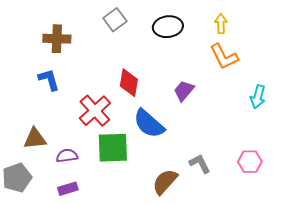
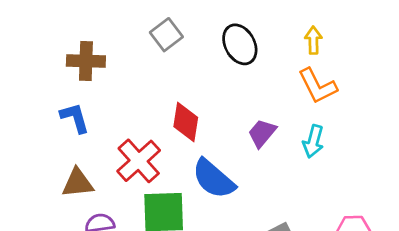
black ellipse: (168, 27) -> (240, 44), turned 68
cyan arrow: (258, 97) -> (313, 141), moved
brown triangle: (35, 139) -> (78, 183), moved

